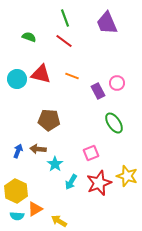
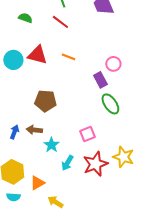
purple rectangle: (98, 91) -> (100, 80), moved
orange triangle: (35, 209) -> (37, 183), moved

